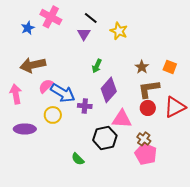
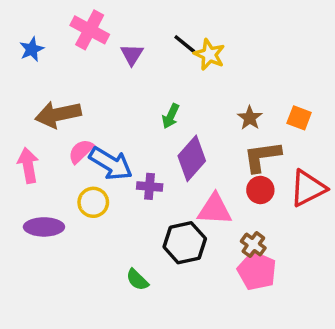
black line: (91, 18) -> (185, 44), moved
blue star: (28, 28) -> (32, 49), moved
purple triangle: (84, 34) -> (132, 55), moved

